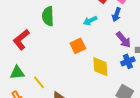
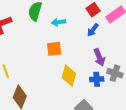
blue arrow: (116, 15) -> (93, 30), moved
cyan arrow: (90, 21) -> (59, 22), moved

